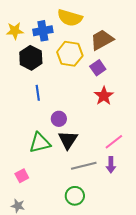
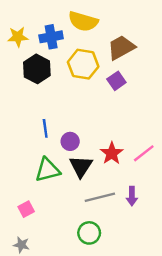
blue line: (38, 93) -> (45, 128), moved
red star: (104, 96) -> (112, 153), moved
pink line: (114, 142) -> (144, 153), moved

